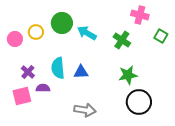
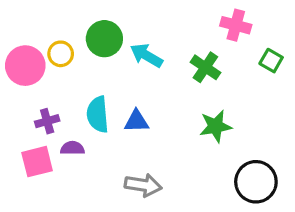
pink circle: (15, 39) -> (25, 66), size x1.5
purple cross: (28, 72) -> (47, 121), turned 32
black circle: (139, 102) -> (256, 182), moved

